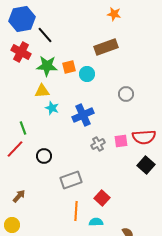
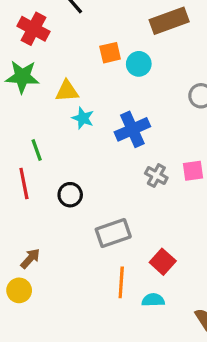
green star: (47, 66) -> (22, 77), moved
gray cross: (98, 144) -> (156, 176), turned -32
red line: (15, 149) -> (24, 184), turned -54
yellow circle: (12, 225) -> (19, 290), moved

